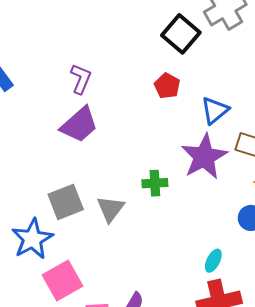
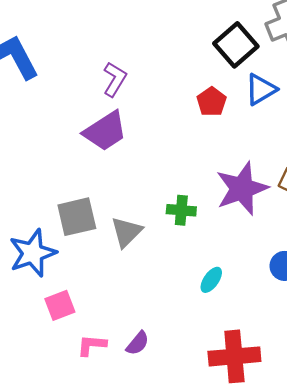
blue triangle: (215, 110) -> (261, 89), moved
cyan ellipse: (213, 261) -> (211, 280), moved
pink square: (63, 281) -> (60, 305), size x0.7

